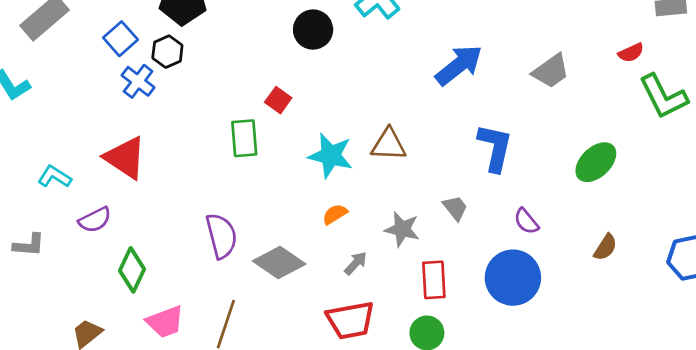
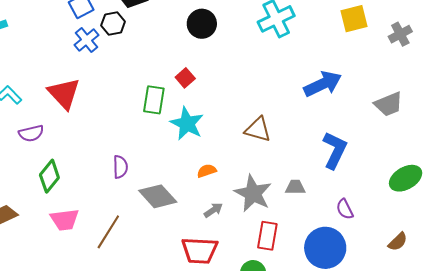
black circle: (313, 30) -> (202, 24), moved
cyan star: (331, 155) -> (187, 124), moved
gray trapezoid: (455, 208) -> (295, 187), turned -65
gray star: (402, 229) -> (253, 193), size x1.4
purple semicircle: (221, 236) -> (120, 167), size x0.7

